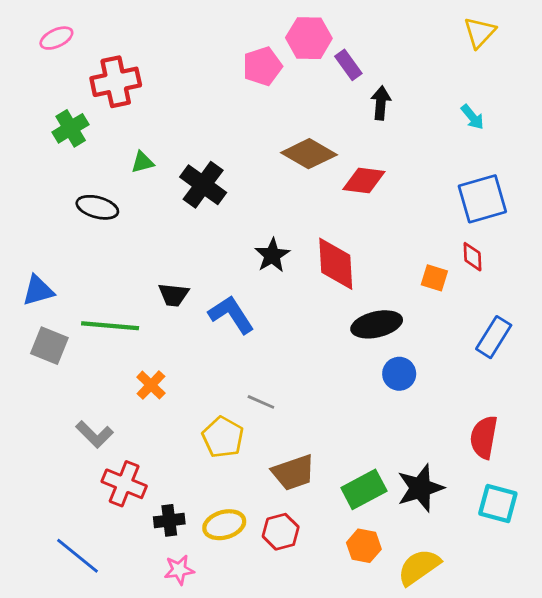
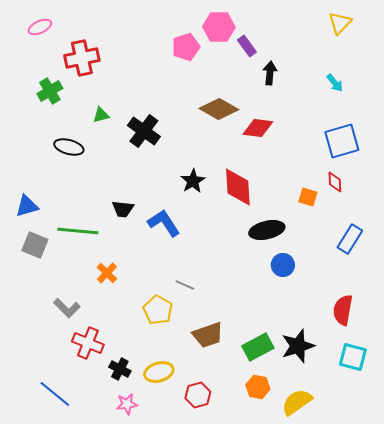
black cross: (169, 520) -> (120, 369), turned 35
red hexagon: (281, 532) -> (198, 395), moved

